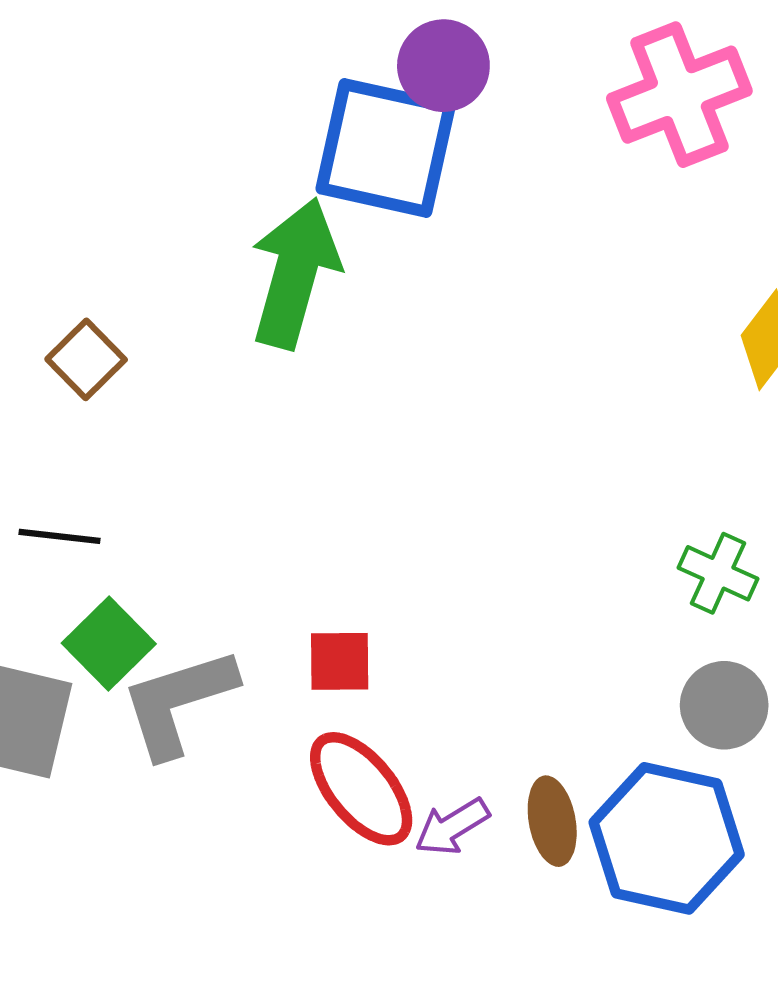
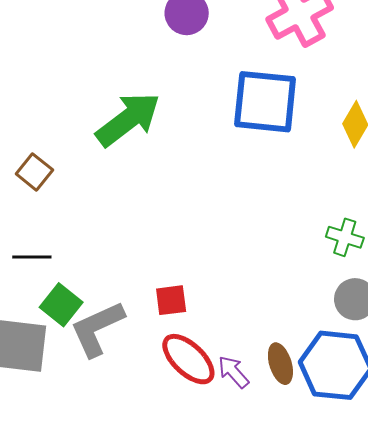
blue square: (385, 148) -> (265, 102), moved
green arrow: (295, 273) -> (128, 119), turned 44
purple arrow: (452, 827) -> (233, 372), turned 87

